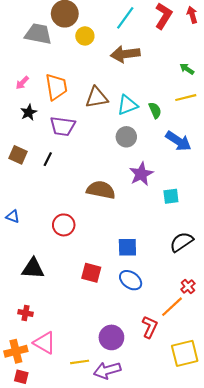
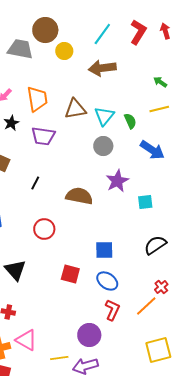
cyan triangle: (127, 105) -> (104, 116), turned -30
black line: (48, 159) -> (35, 183), moved
black triangle: (33, 268) -> (15, 270), turned 45
red L-shape: (150, 327) -> (112, 310), moved

